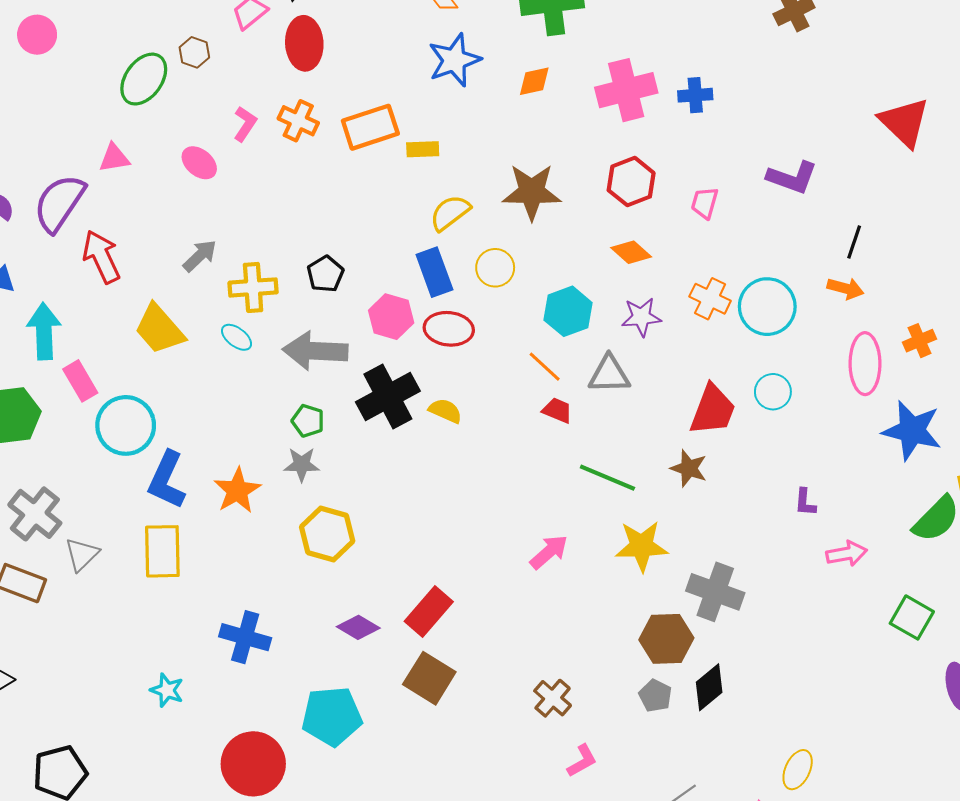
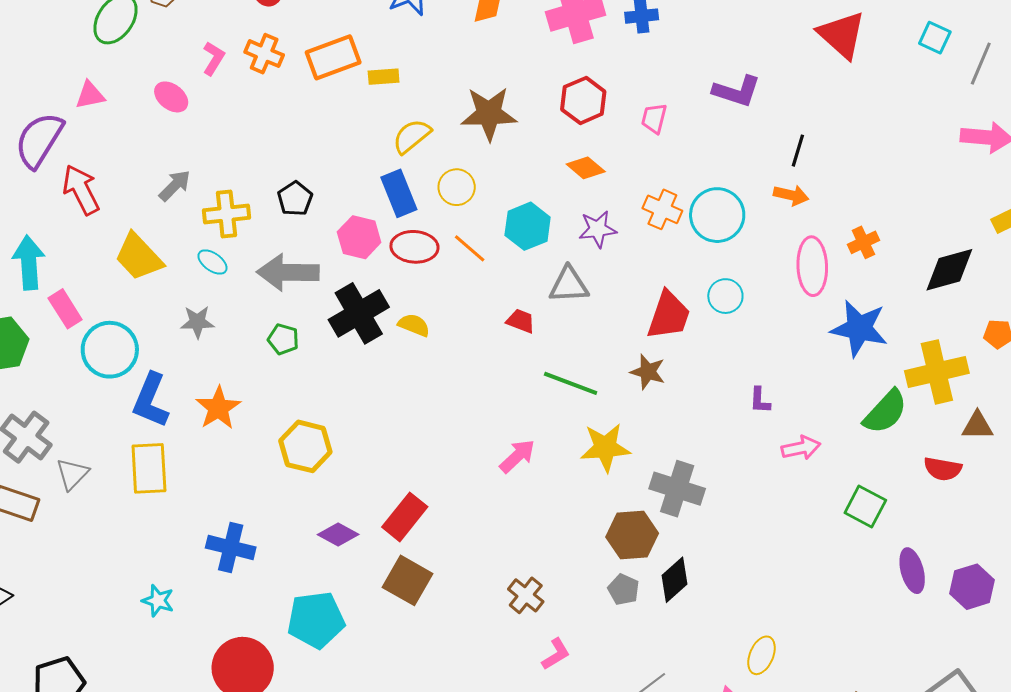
orange line: (545, 367) -> (470, 248), moved
gray star: (302, 464) -> (197, 322), moved

